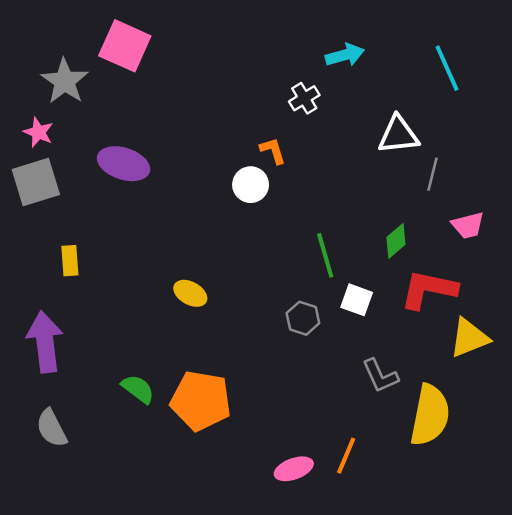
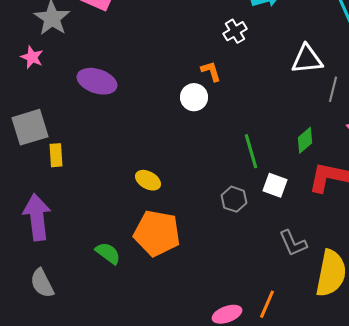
gray square: (36, 182) -> (30, 127), moved
orange pentagon: (201, 401) -> (157, 233), moved

